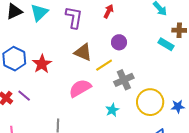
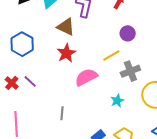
brown triangle: (83, 52) -> (66, 27), moved
red star: (42, 64) -> (66, 53), moved

